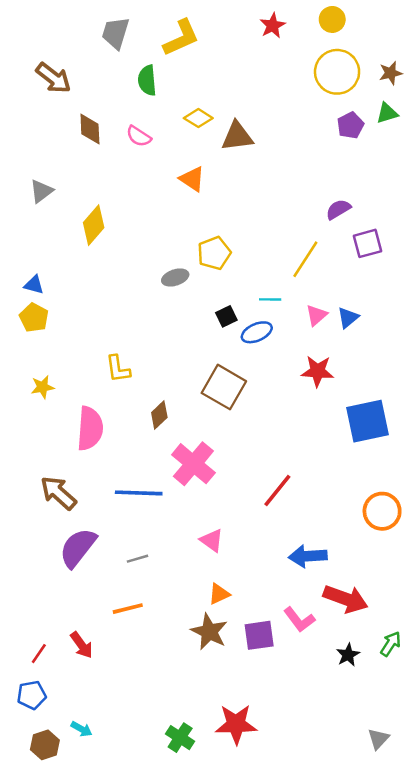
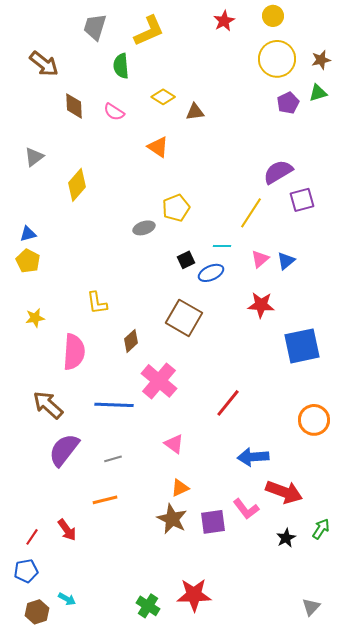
brown triangle: (237, 136) -> (195, 112), size x0.7
purple semicircle: (338, 209) -> (278, 172), size x1.4
blue triangle: (34, 285) -> (28, 234), turned -30

